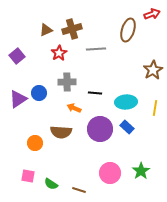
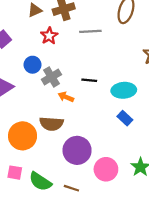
gray cross: (67, 82) -> (51, 77), moved, turned -30
blue circle: (39, 93) -> (33, 65), moved
purple circle: (100, 129) -> (77, 150), moved
orange circle: (35, 143) -> (23, 136), size x1.6
green semicircle: (51, 184) -> (40, 182), size x1.5

